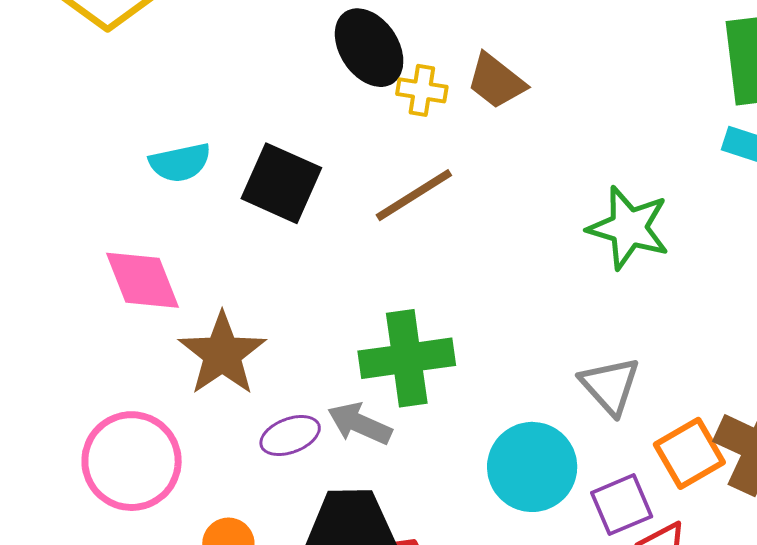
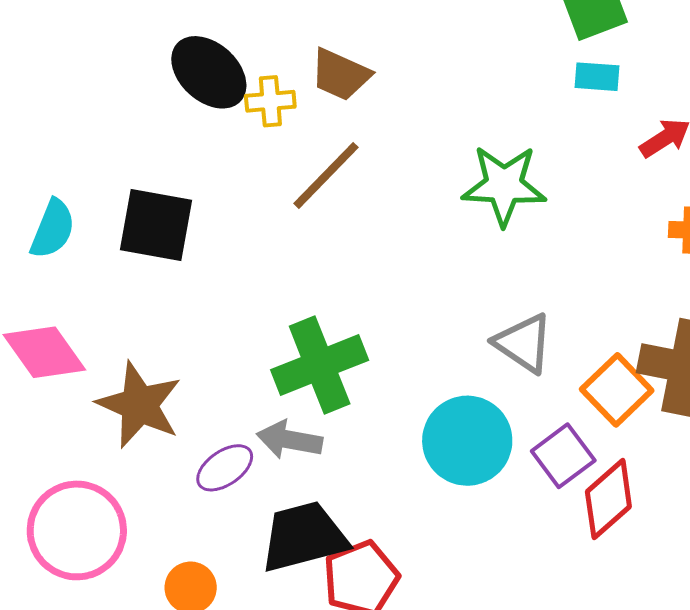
cyan semicircle: (180, 162) -> (53, 229), turned -42
brown line: (414, 195) -> (326, 175), moved

